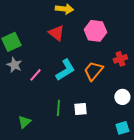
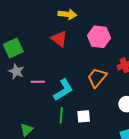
cyan L-shape: (65, 70) -> (63, 90), moved
pink line: (35, 75) -> (38, 82), turned 48

